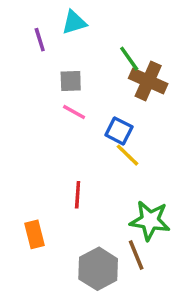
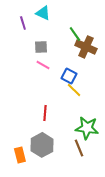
cyan triangle: (74, 22) -> (43, 13), turned 42
orange rectangle: (34, 234) -> (20, 155), moved
gray hexagon: (98, 269) -> (42, 145), moved

